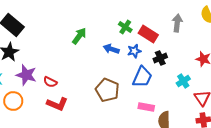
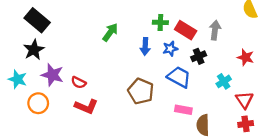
gray arrow: (177, 23) -> (215, 30), moved
green cross: (125, 27) -> (160, 22), turned -32
blue arrow: (111, 49) -> (145, 46), turned -105
blue trapezoid: (142, 77) -> (179, 77), turned -85

